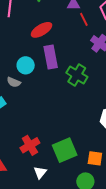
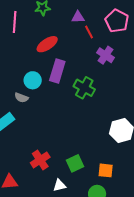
purple rectangle: (51, 57) -> (57, 71), turned 30
green square: (65, 150) -> (75, 163), size x0.7
white triangle: (40, 173) -> (60, 185), moved, turned 40

